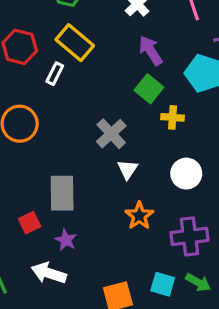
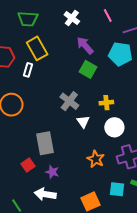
yellow rectangle: (75, 43) -> (37, 48), turned 30
yellow cross: (173, 117) -> (106, 103), moved
white circle: (186, 174) -> (114, 127), moved
orange star: (139, 216) -> (96, 159), moved

